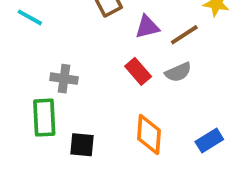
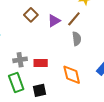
red rectangle: (138, 71) -> (41, 63), moved, turned -32
gray semicircle: (178, 72) -> (77, 39), turned -56

